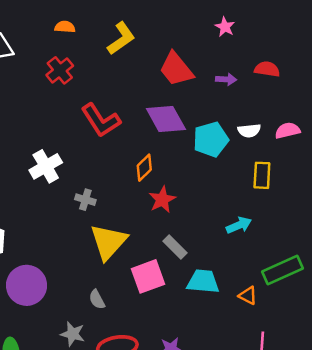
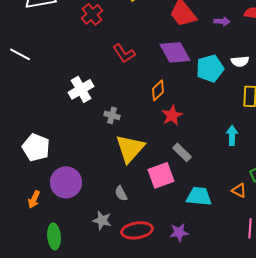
red L-shape: (101, 120) -> (124, 53), size x0.7
cyan arrow: (239, 225) -> (232, 135), turned -66
cyan trapezoid: (203, 282) -> (199, 196), moved

